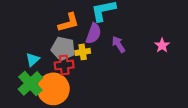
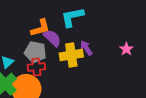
purple semicircle: (94, 33) -> (52, 38), moved, turned -66
yellow cross: (83, 52) -> (71, 55), moved, size x1.6

